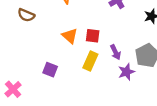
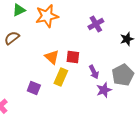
brown semicircle: (26, 15) -> (12, 38), turned 119
yellow rectangle: (90, 61) -> (61, 77), moved

